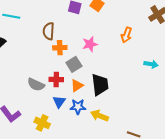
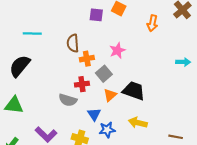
orange arrow: (126, 35) -> (152, 23), moved
red cross: (56, 80) -> (82, 84), moved
black trapezoid: (100, 85) -> (134, 91), turned -55
blue star: (78, 107) -> (107, 130), moved

